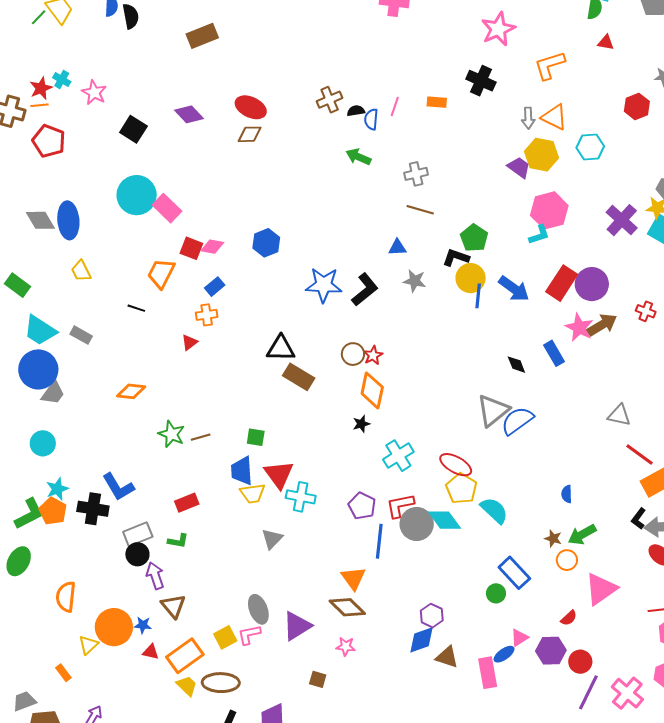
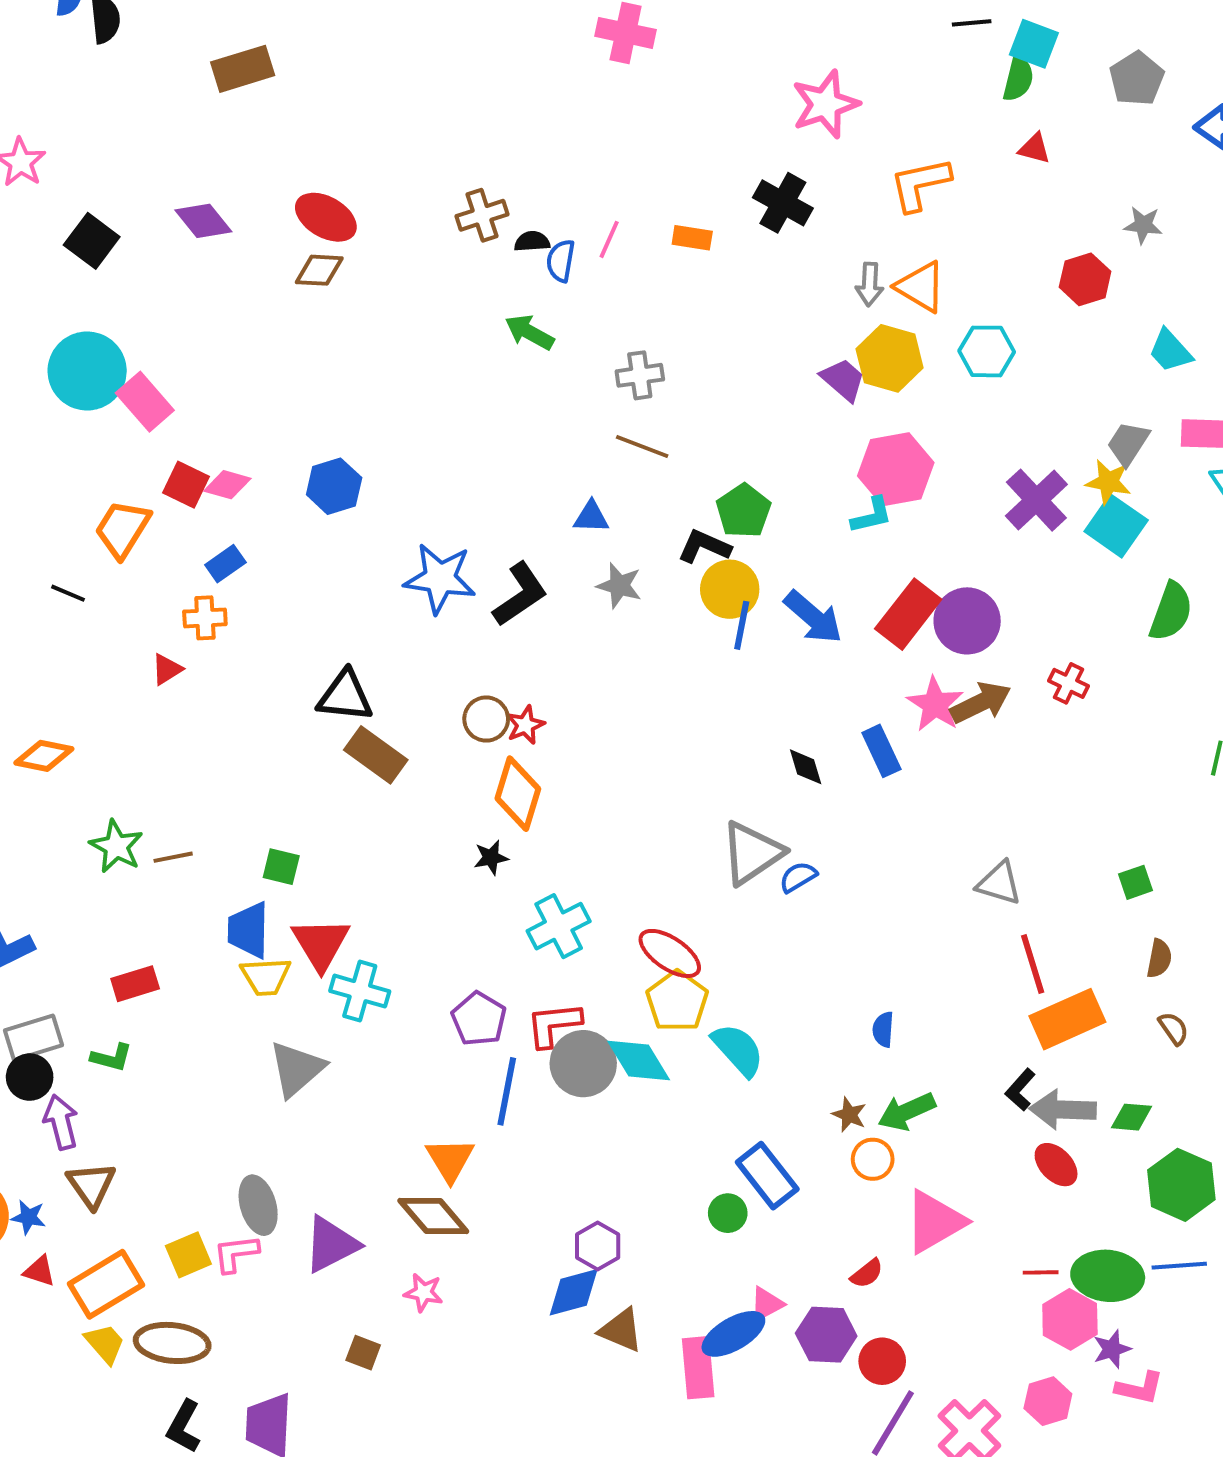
blue semicircle: (517, 421) -> (798, 877), size x0.6
red line: (639, 455) -> (1033, 964), turned 32
gray triangle: (272, 539) -> (297, 1069), size x1.4
blue ellipse: (504, 654) -> (733, 1334), size x1.5

